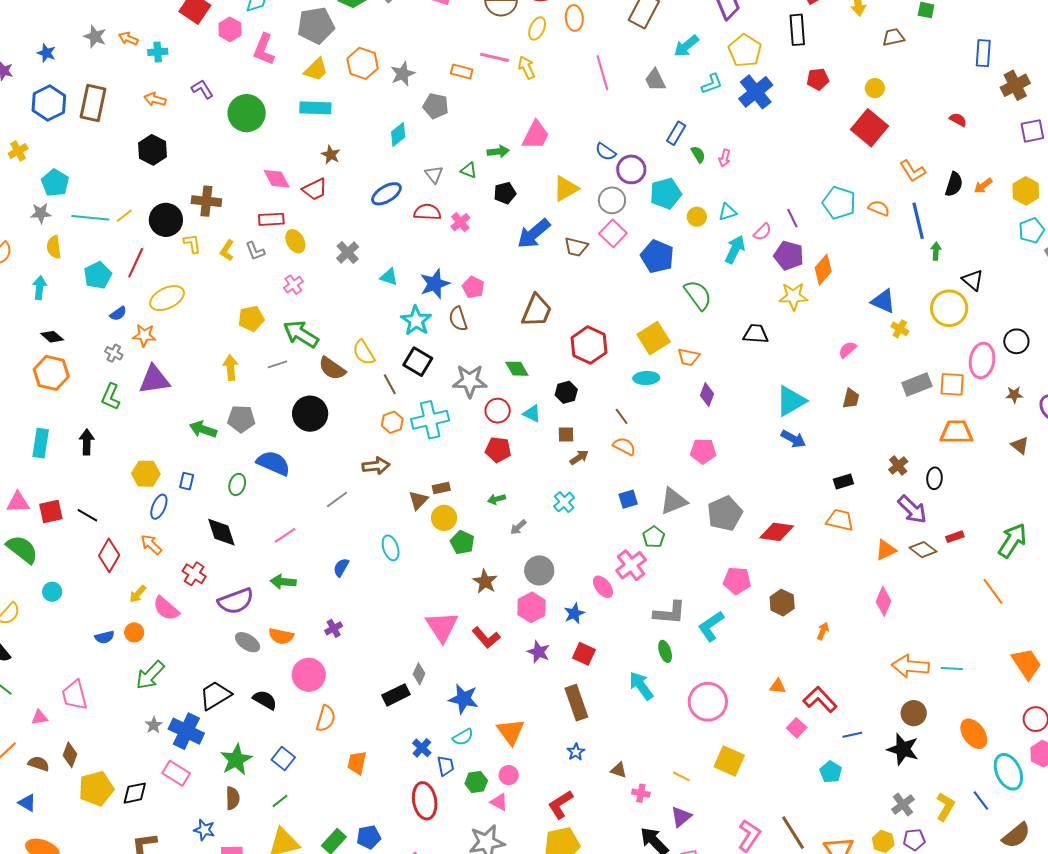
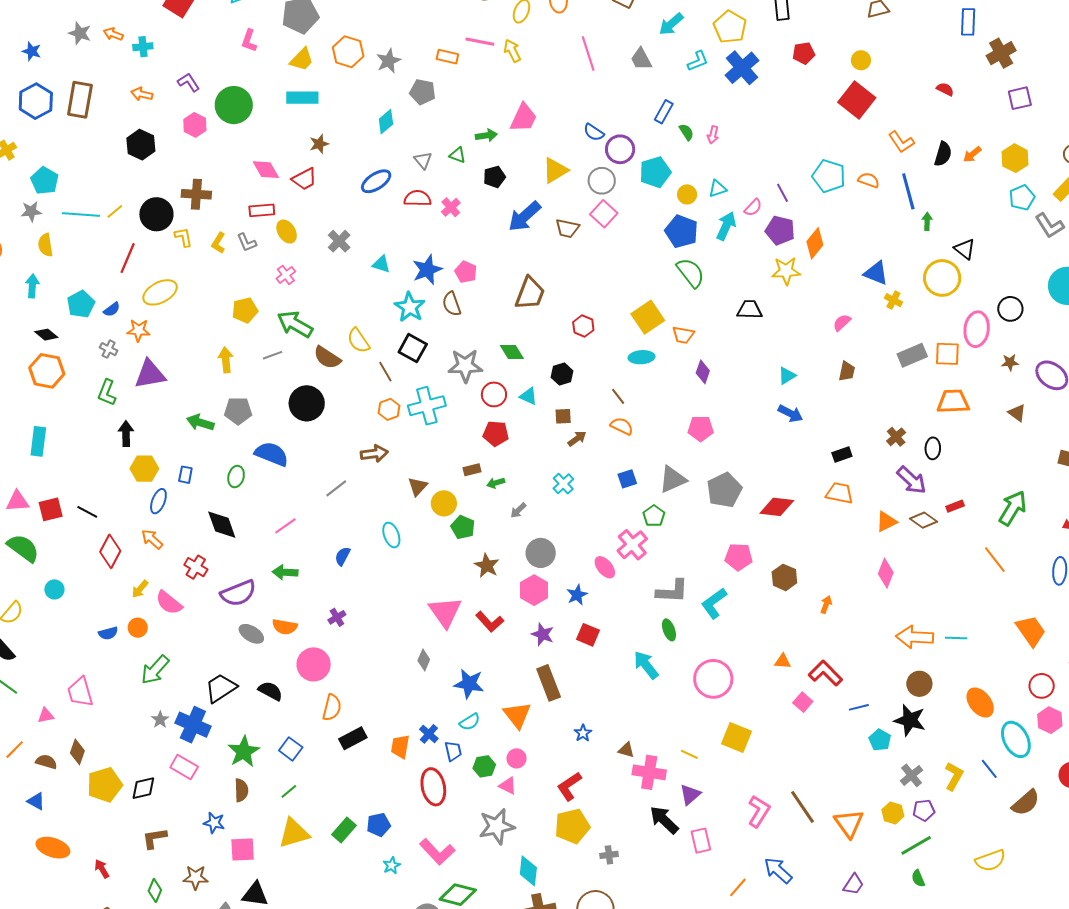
pink hexagon: (230, 29) -> (195, 125), moved
pink L-shape: (264, 49) -> (249, 41), size x0.7
brown star: (331, 155) -> (319, 144), turned 30
blue pentagon: (657, 256) -> (681, 231), moved
cyan pentagon: (98, 275) -> (81, 304), moved
red hexagon: (589, 345) -> (583, 326), size x0.6
cyan triangle: (791, 401) -> (787, 376), size x0.6
black arrow: (87, 442) -> (126, 434), moved
brown rectangle: (441, 488) -> (472, 470), moved
black rectangle: (396, 695) -> (353, 738), moved
brown rectangle: (576, 703) -> (549, 683), moved
orange trapezoid: (357, 763) -> (400, 747), moved
cyan pentagon: (831, 772) -> (880, 740), moved
pink cross: (641, 793) -> (649, 772), size x1.8

